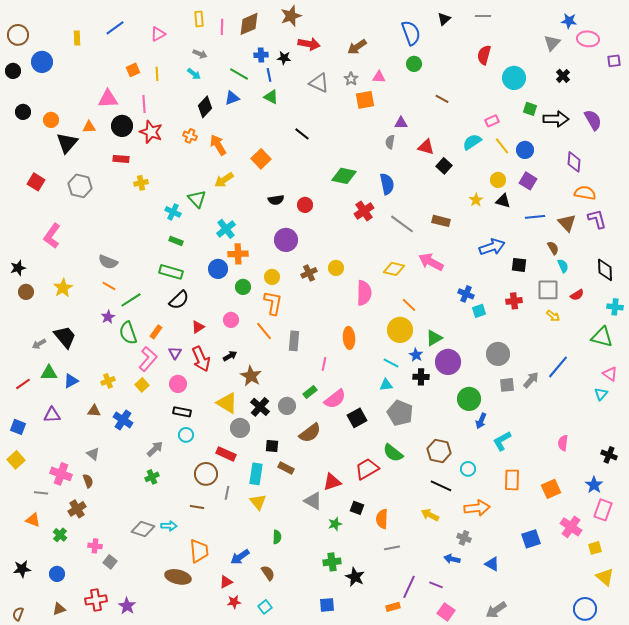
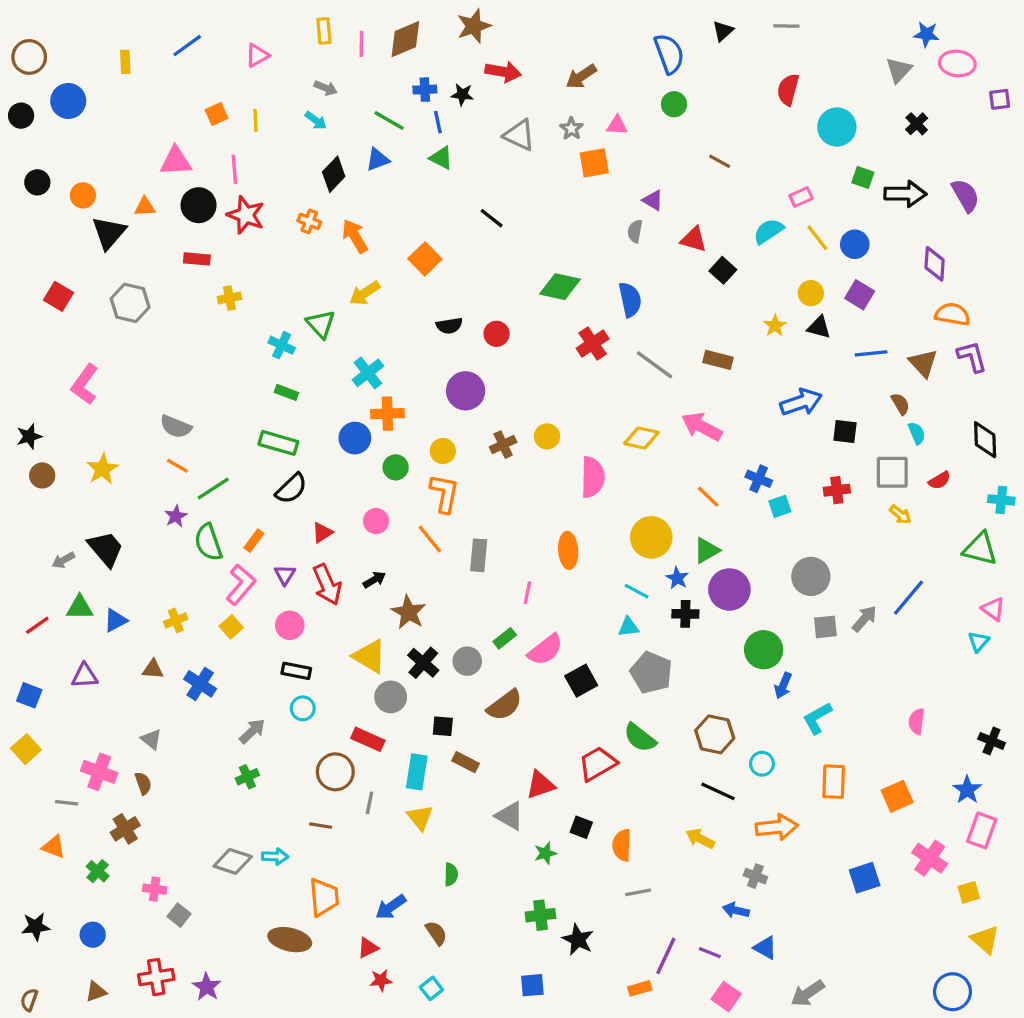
purple triangle: (401, 123) -> (653, 200), turned 32
orange line: (409, 305) -> (708, 497), moved
blue triangle: (492, 564) -> (765, 948), moved

